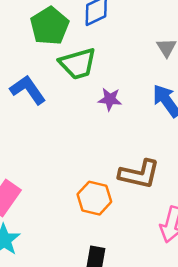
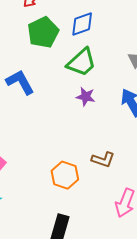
green trapezoid: (78, 64) -> (81, 62), moved, turned -32
brown L-shape: (139, 174) -> (103, 160), size x0.7

